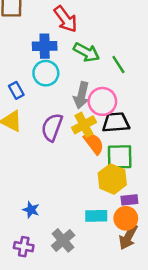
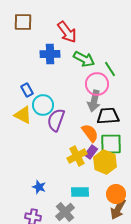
cyan circle: (46, 73) -> (43, 105), moved
gray arrow: (81, 95) -> (94, 101), moved
pink circle: (102, 101) -> (97, 84), moved
yellow cross: (84, 125) -> (77, 156), moved
purple rectangle: (129, 200) -> (91, 152), moved, turned -48
cyan rectangle: (96, 216) -> (80, 192), moved

